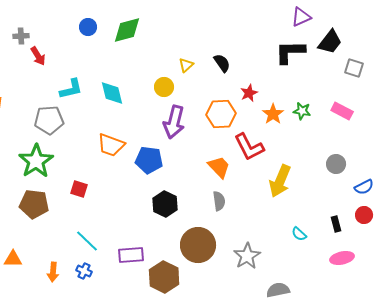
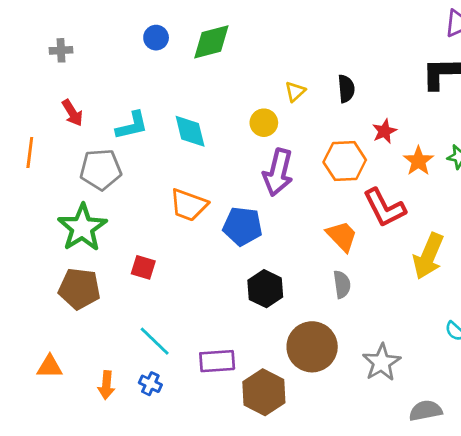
red arrow: (38, 56) -> (72, 113), moved
black semicircle: (222, 63) -> (346, 89), turned 30

